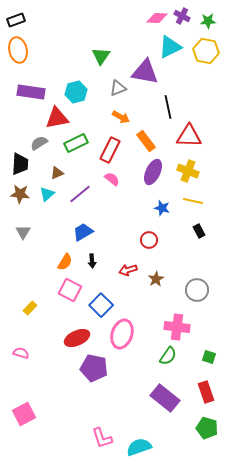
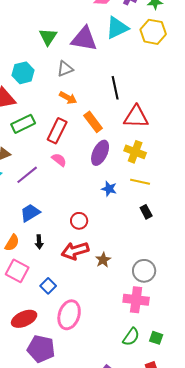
purple triangle: (145, 72) -> (84, 39), moved
red circle: (149, 240) -> (79, 221), moved
red arrow: (128, 270) -> (75, 251), size x1.5
blue square: (101, 305) -> (48, 286), size x0.7
pink cross: (177, 327) -> (136, 300), moved
green semicircle: (168, 356) -> (131, 337), moved

